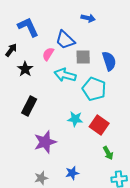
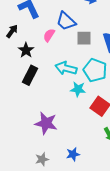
cyan arrow: (65, 75) -> (66, 68), moved
black rectangle: (29, 106) -> (30, 75), moved
cyan star: (75, 119) -> (78, 89), moved
purple star: (45, 142) -> (46, 123), turned 30

